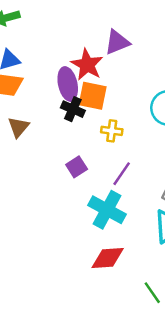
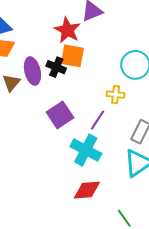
purple ellipse: (68, 84) -> (32, 71), moved
yellow cross: (112, 131) -> (116, 95), moved
purple square: (77, 167) -> (60, 115), size x1.5

